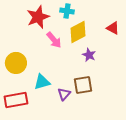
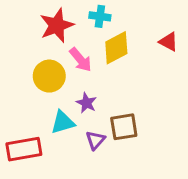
purple star: (89, 55) -> (86, 103), moved
yellow circle: (16, 63) -> (49, 76), moved

